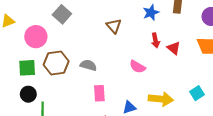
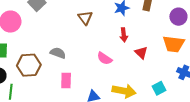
red triangle: (174, 48) -> (141, 53), moved
brown hexagon: (56, 63) -> (29, 65), moved

